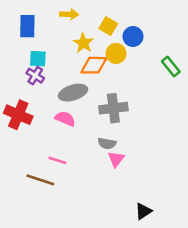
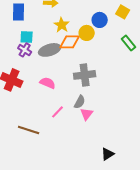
yellow square: (108, 26) -> (123, 12), moved
gray ellipse: (73, 93) -> (50, 50), moved
gray semicircle: (107, 143) -> (80, 102), turned -72
pink line: (57, 160) -> (58, 112), moved, turned -64

